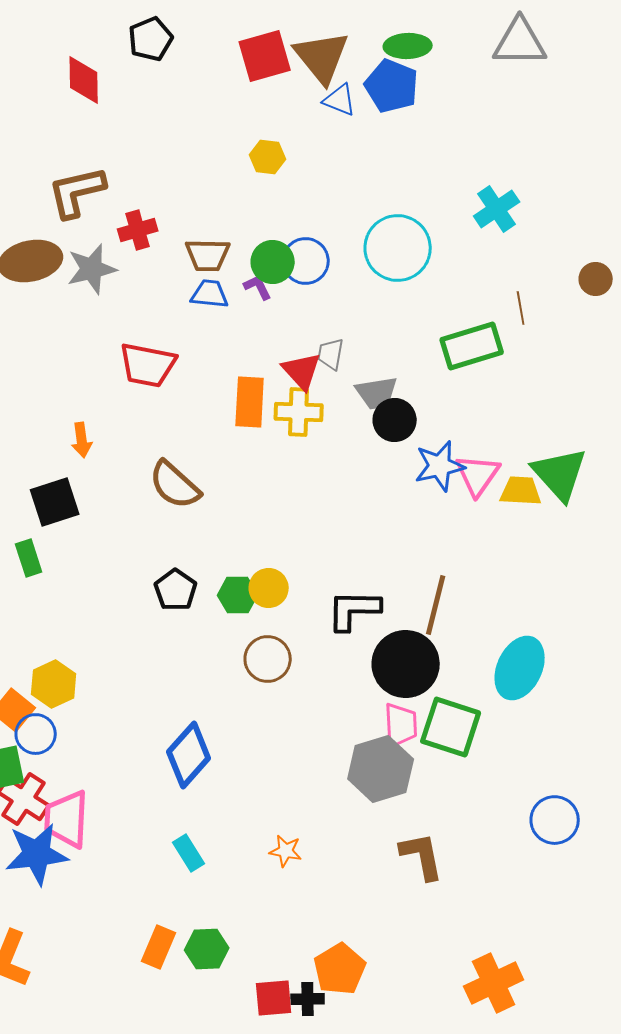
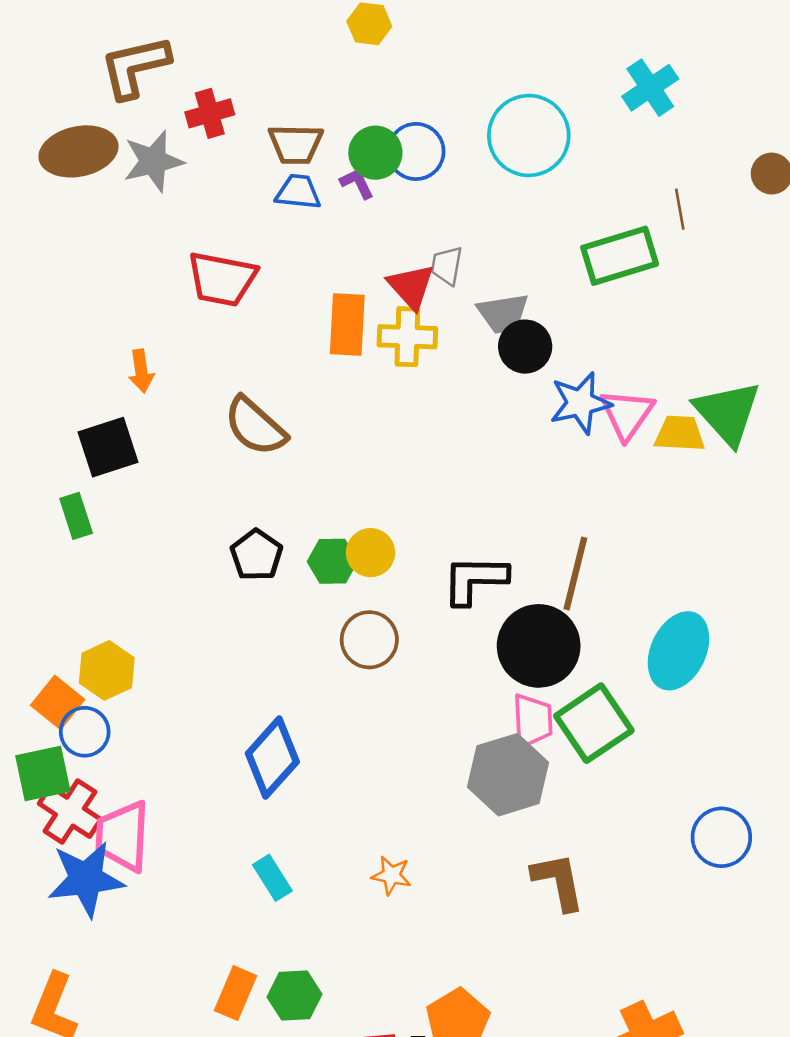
green square: (451, 727) -> (594, 723), turned 38

